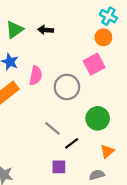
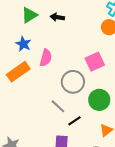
pink square: (94, 64) -> (95, 62), moved
gray circle: (67, 87) -> (73, 82), moved

